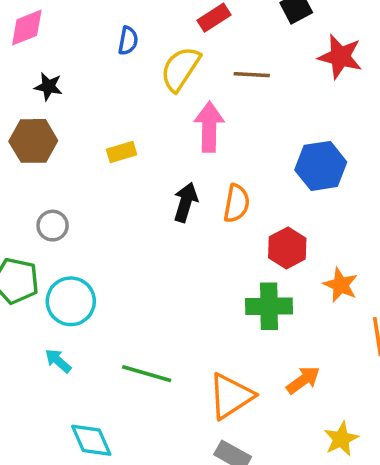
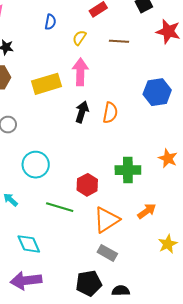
yellow semicircle: (180, 69) -> (79, 38), size x0.6
pink arrow: (209, 127) -> (80, 72), moved
yellow rectangle: (122, 152) -> (46, 84), size x1.8
red hexagon: (287, 248) -> (87, 185), moved
cyan circle: (71, 301) -> (36, 165), moved

